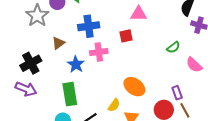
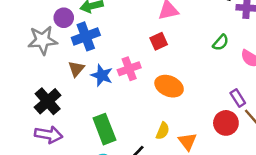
gray star: (37, 16) -> (43, 40), turned -30
blue cross: (89, 26) -> (86, 36), moved
blue star: (76, 64) -> (102, 75), moved
orange ellipse: (134, 87) -> (169, 86), moved

